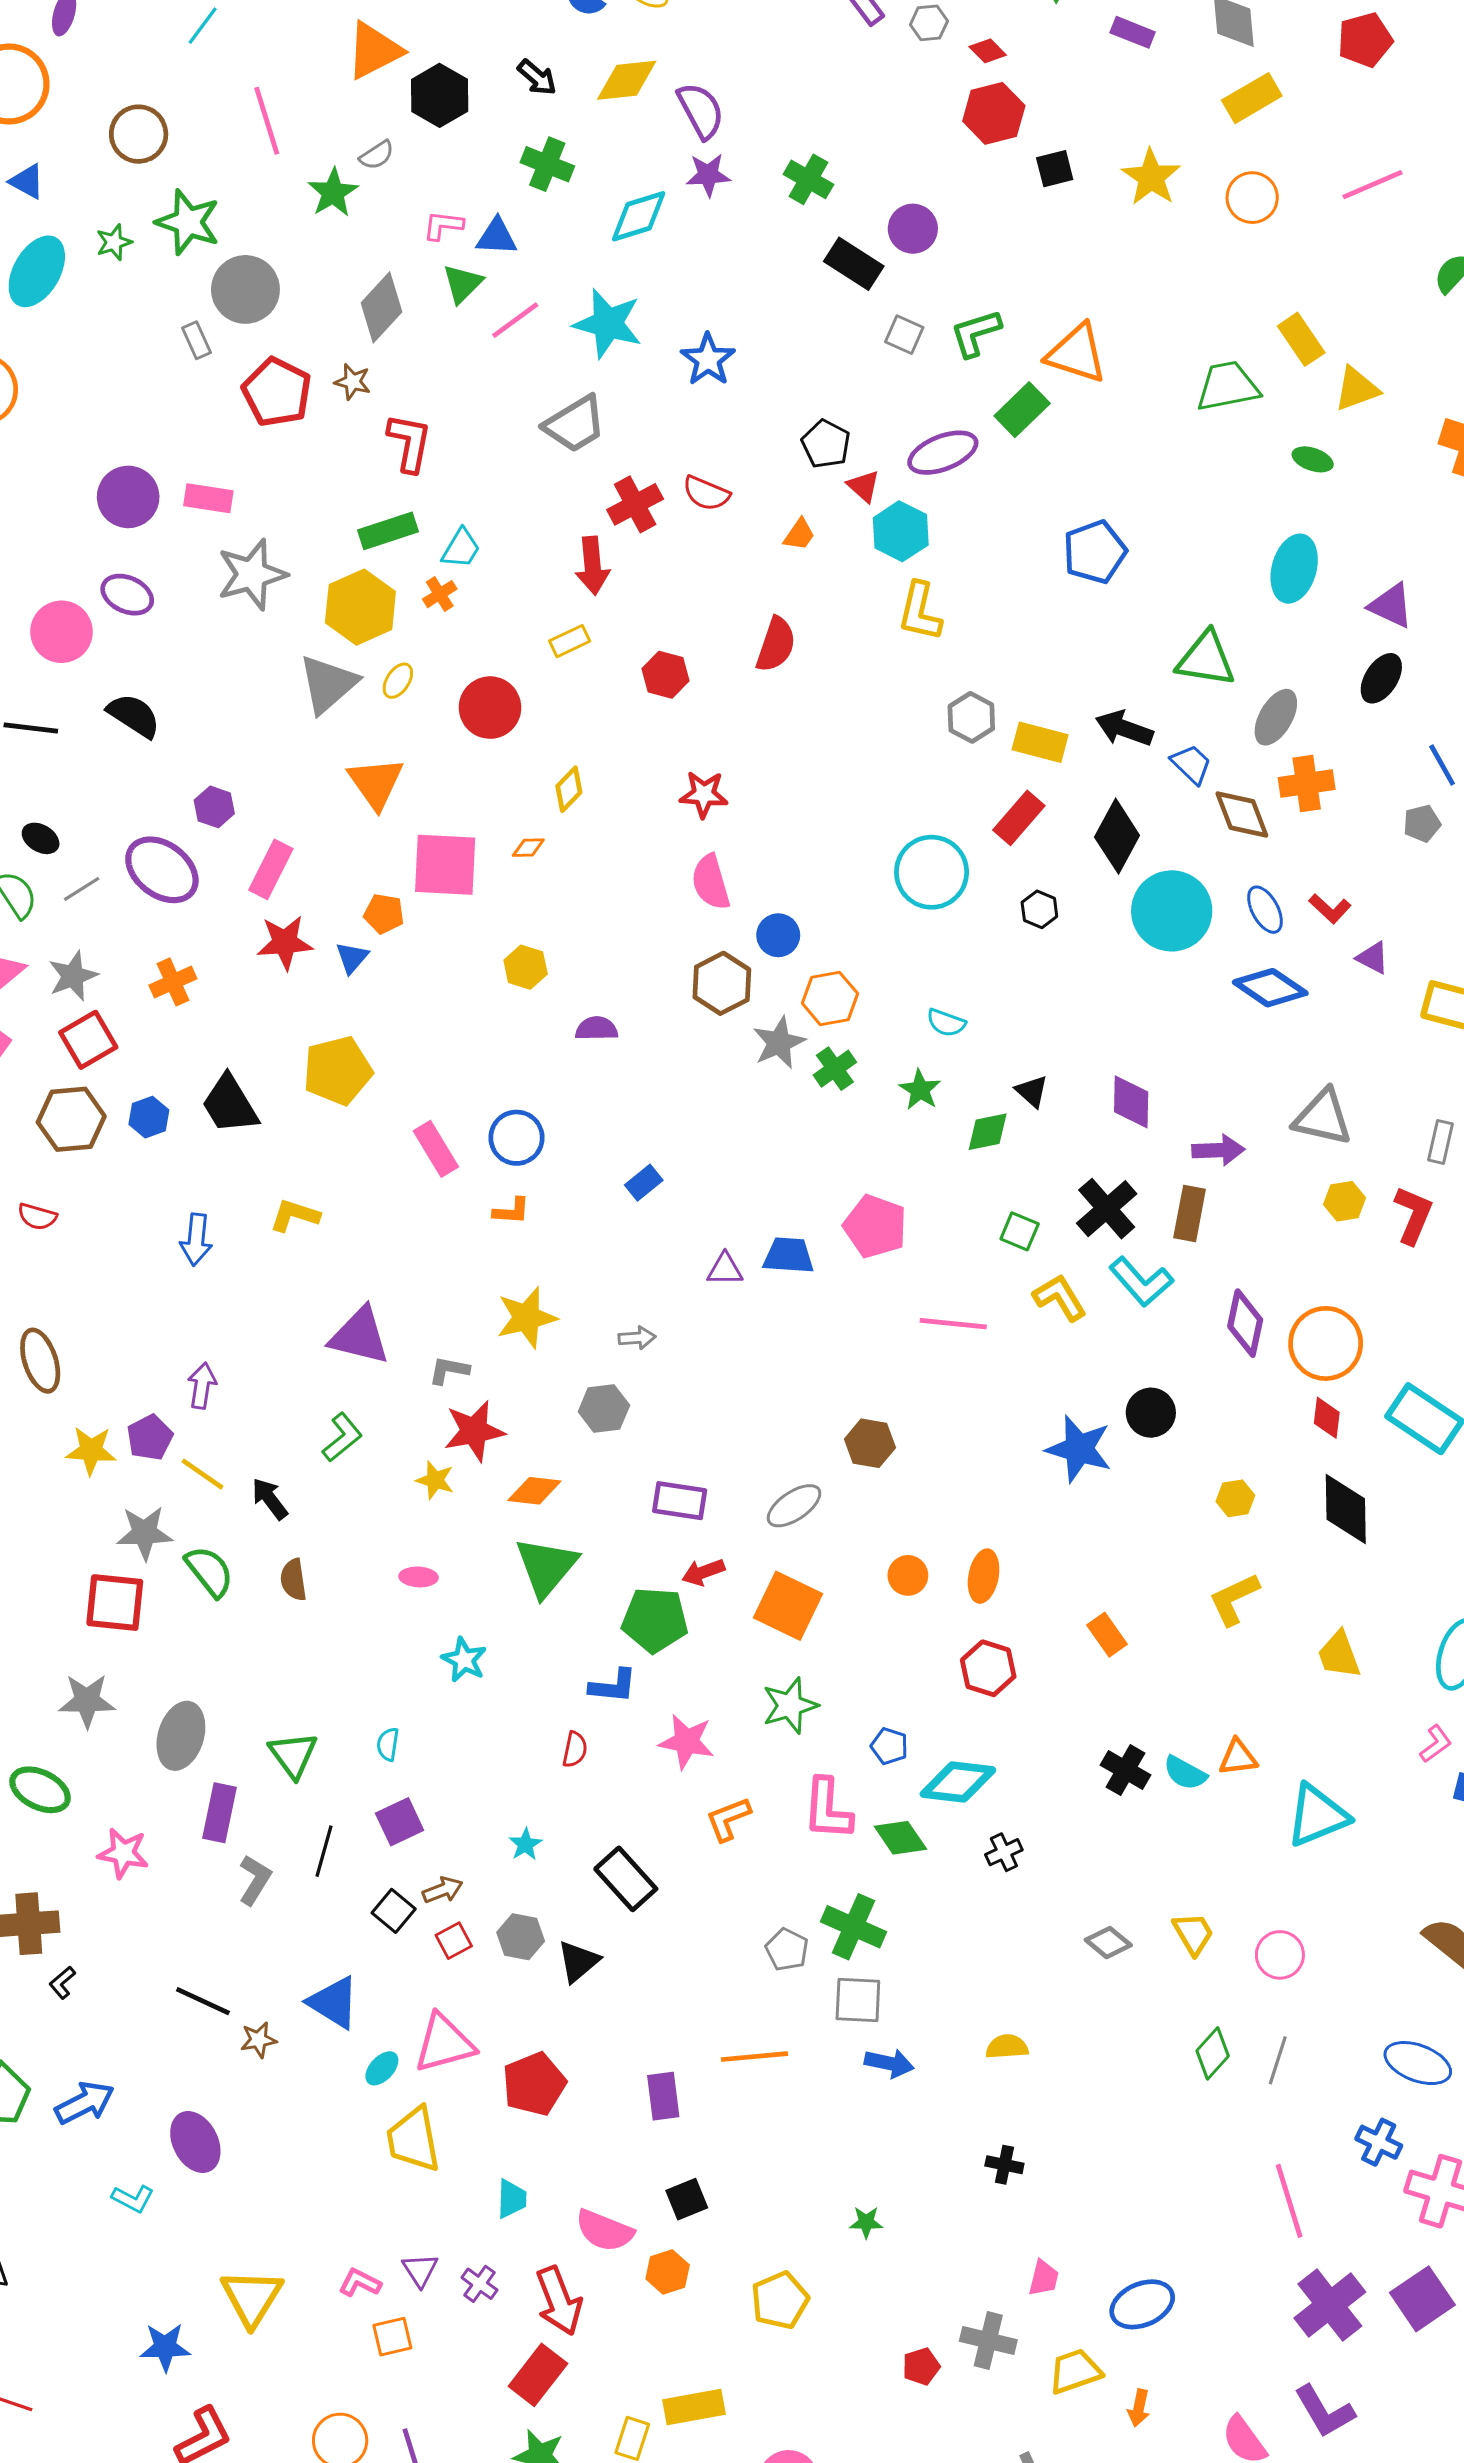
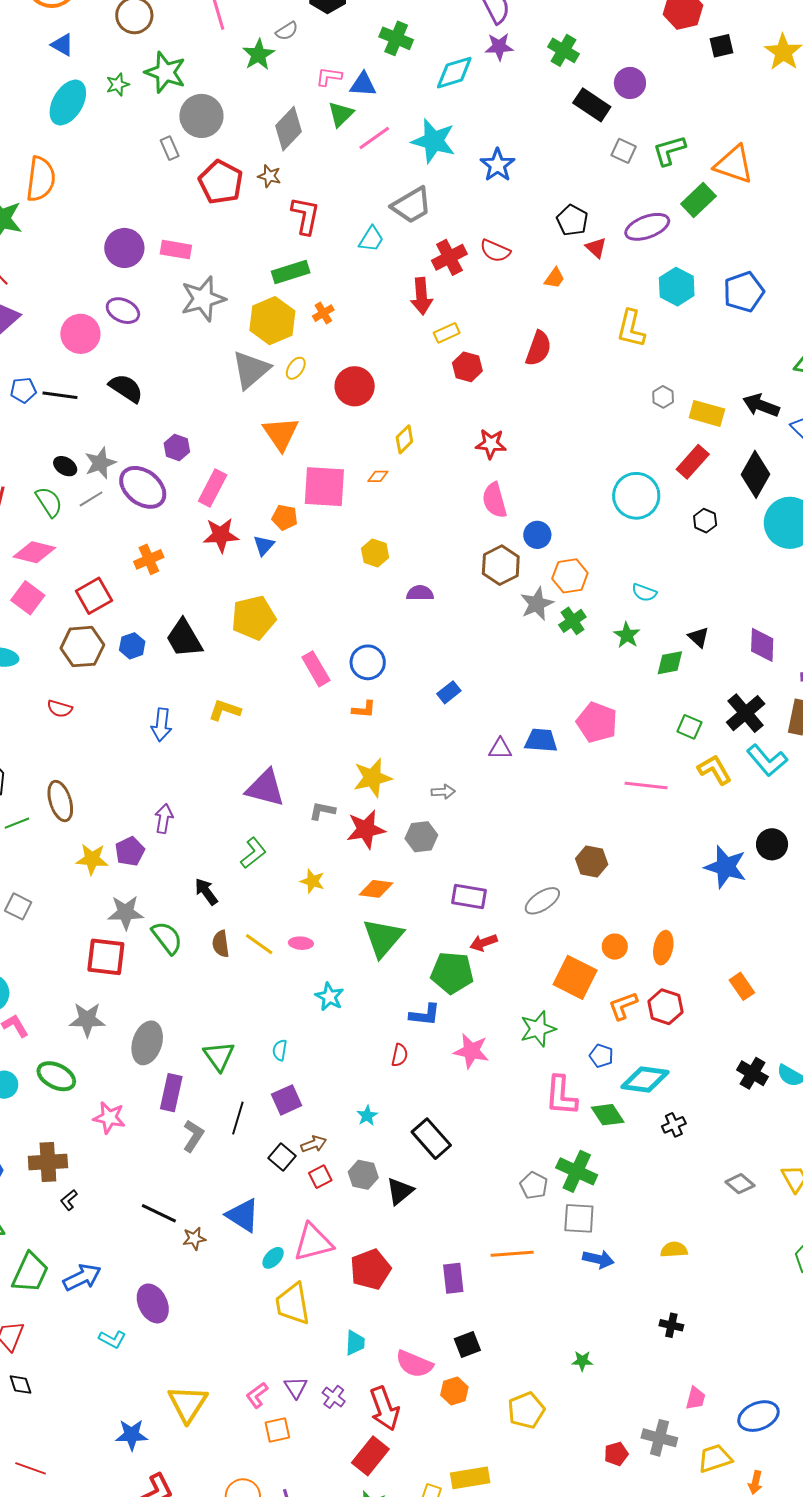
cyan hexagon: (901, 531) -> (677, 287), moved
cyan trapezoid: (461, 548) -> (371, 239), moved
yellow rectangle: (570, 641) -> (447, 333), moved
gray hexagon: (971, 717) -> (663, 397), size x0.7
gray star: (73, 976) -> (100, 463), moved
red star: (474, 1431) -> (366, 829), moved
yellow line: (202, 1474) -> (259, 944), moved
orange square: (788, 1606) -> (575, 977), moved
orange L-shape: (728, 1819) -> (623, 1006), moved
pink L-shape: (360, 2283) -> (257, 1395), turned -64

